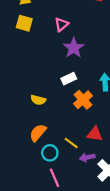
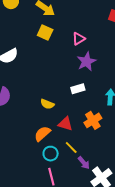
orange cross: (83, 100) -> (93, 120), moved
red triangle: (95, 134) -> (65, 124), moved
purple arrow: (87, 157) -> (84, 163), turned -128

